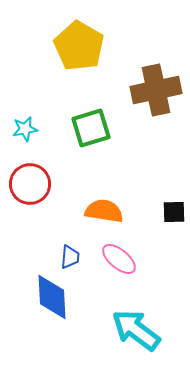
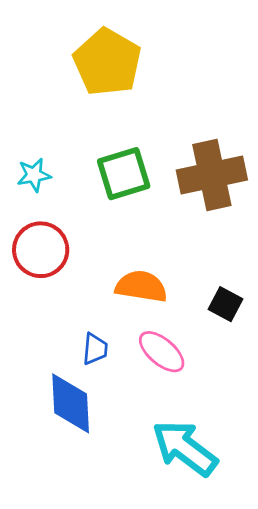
brown cross: (156, 90) -> (212, 175), moved
black square: (174, 212) -> (225, 304), moved, turned 30

